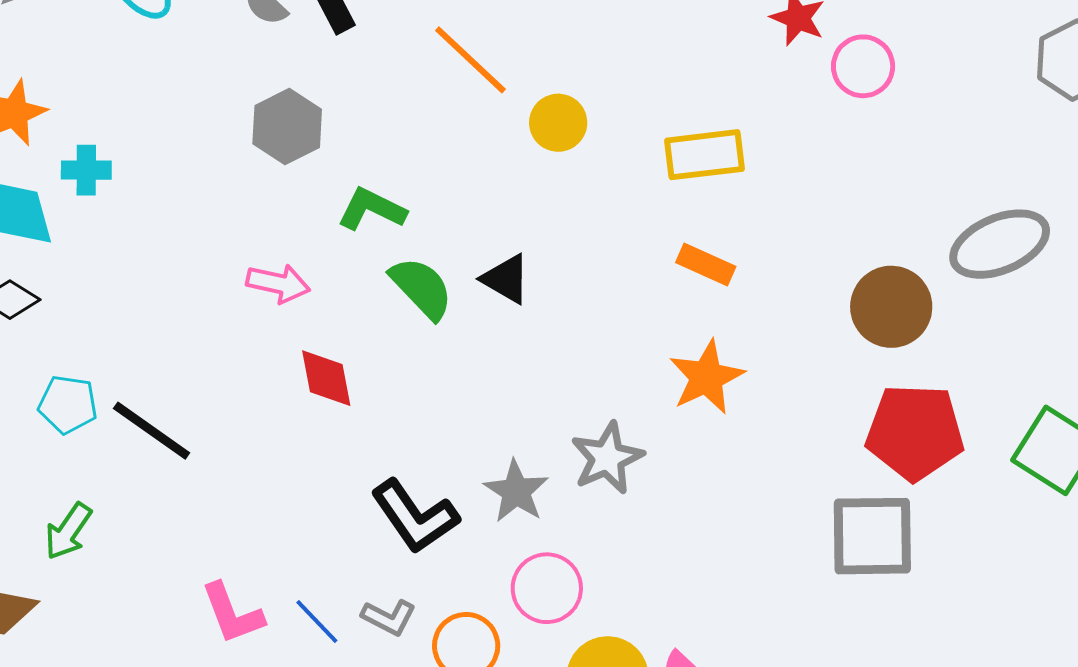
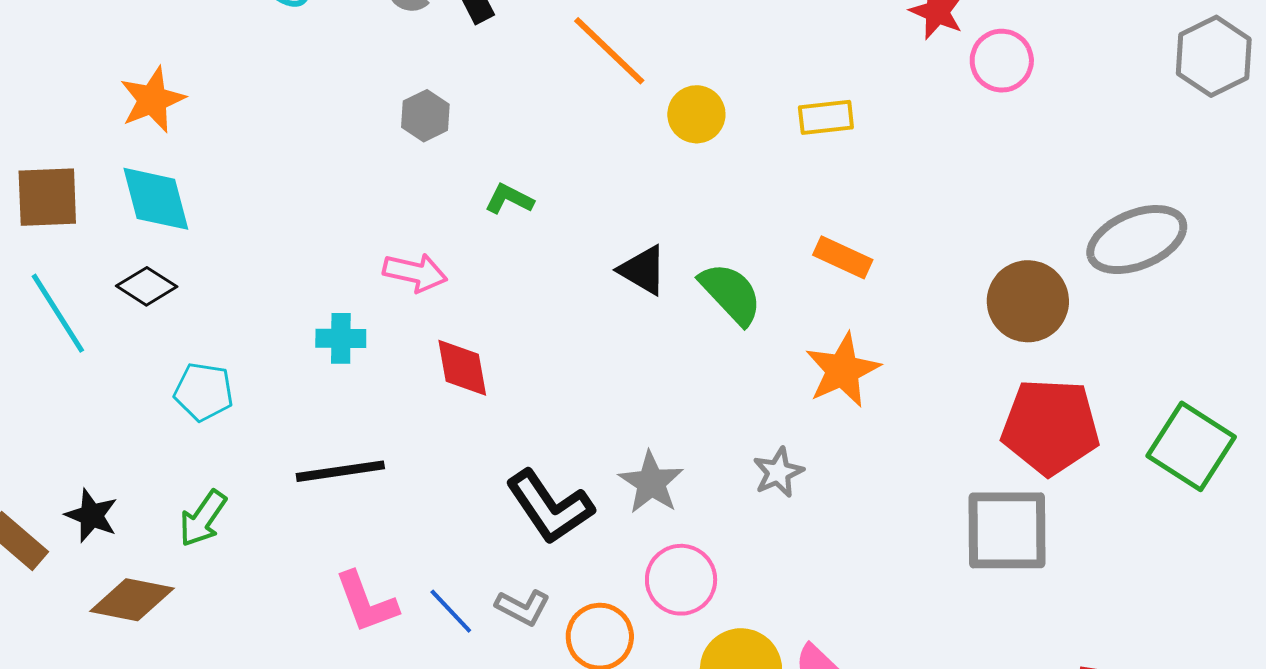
gray hexagon: (287, 126) -> (425, 116), size x0.7
yellow rectangle: (705, 155) -> (826, 117), moved, size x0.7
cyan cross: (86, 170) -> (341, 338), moved
green L-shape: (372, 209) -> (509, 199), size x0.7
green semicircle: (422, 288) -> (731, 294), moved
black line: (152, 431) -> (340, 471), moved, turned -44
gray star: (607, 458) -> (778, 472), moved, size x0.7

